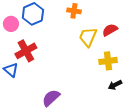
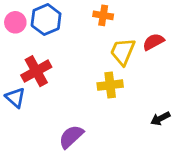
pink circle: (11, 24) -> (15, 22), moved
yellow cross: (108, 61) -> (110, 85), moved

